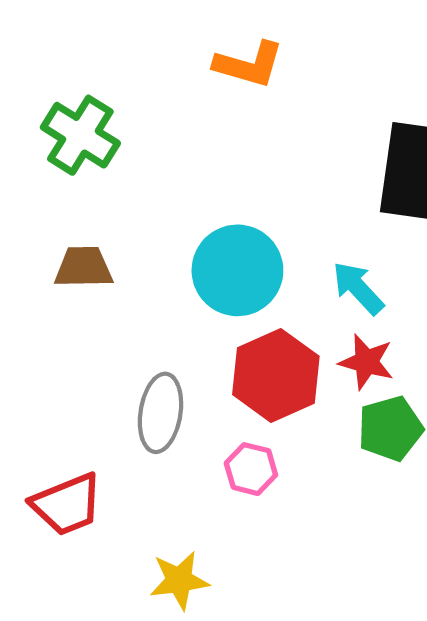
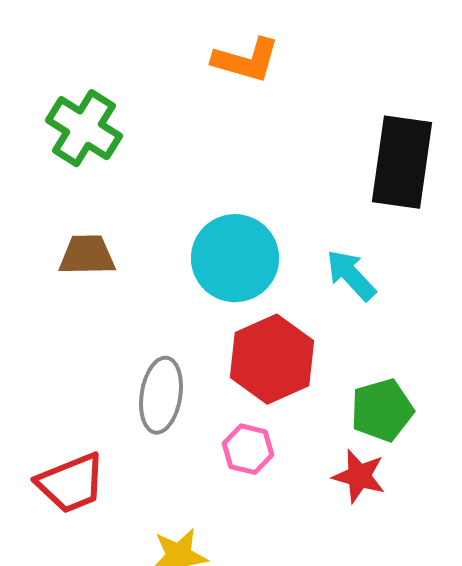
red star: (366, 362) -> (359, 476), moved

